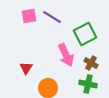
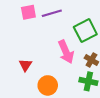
purple line: (52, 17) -> (52, 13), turned -48

